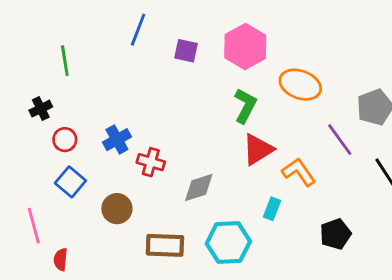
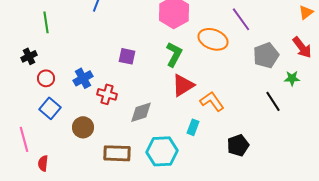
purple square: (186, 51) -> (127, 56), moved
purple line: (340, 140) -> (241, 19), moved

